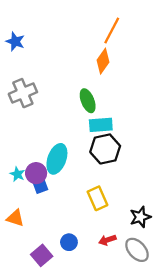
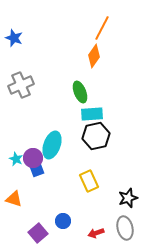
red arrow: (107, 240) -> (96, 233), moved
gray ellipse: (137, 250) -> (125, 228), turned 30

